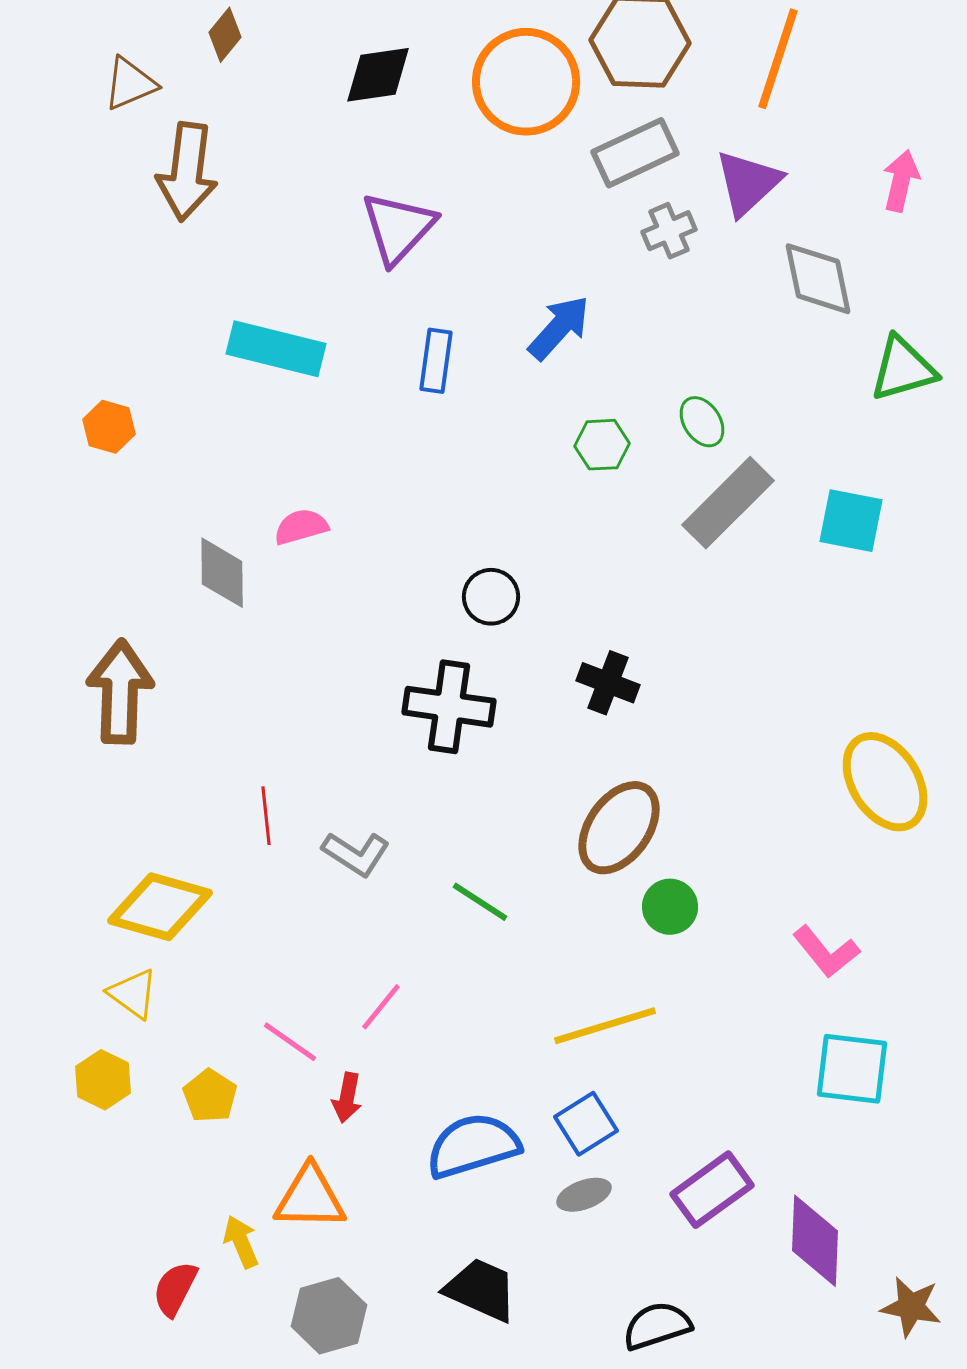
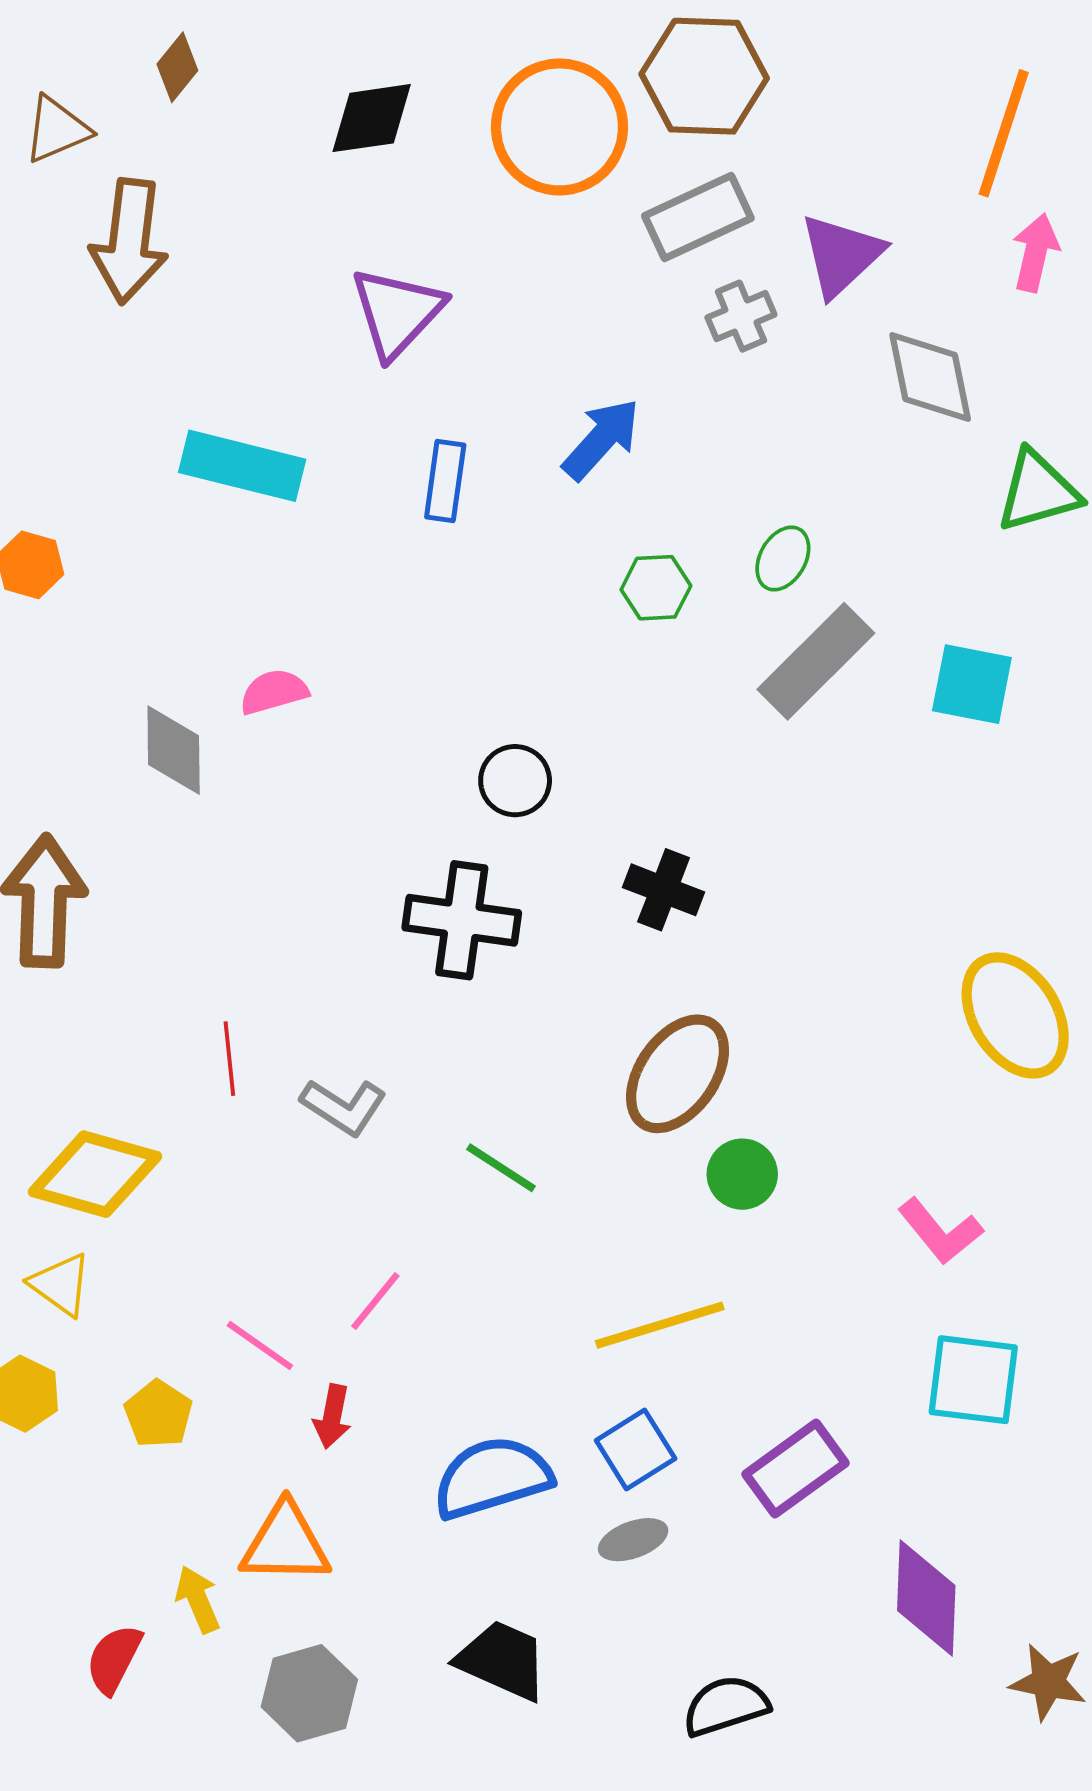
orange line: (778, 59) -> (1004, 133), moved
green ellipse: (702, 422) -> (783, 558), turned 63
purple rectangle: (712, 1190) -> (796, 1469), moved

